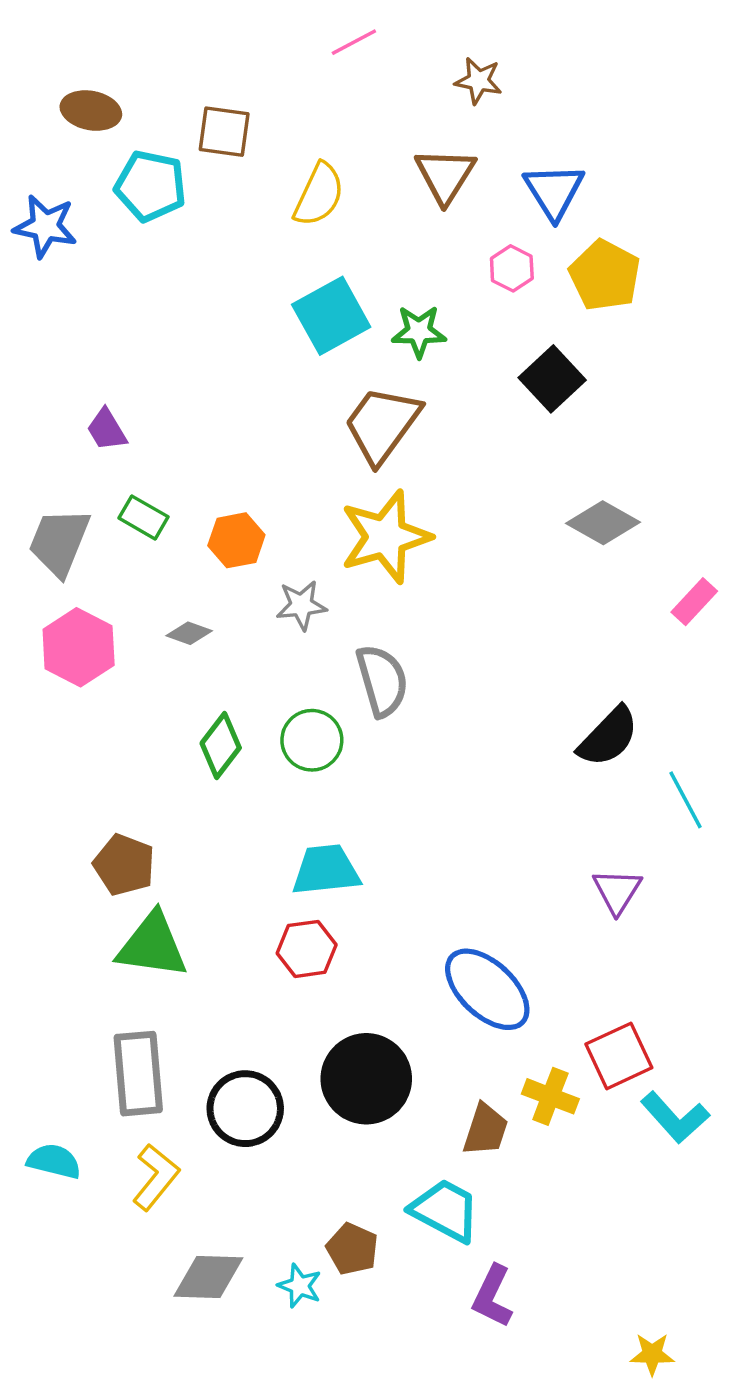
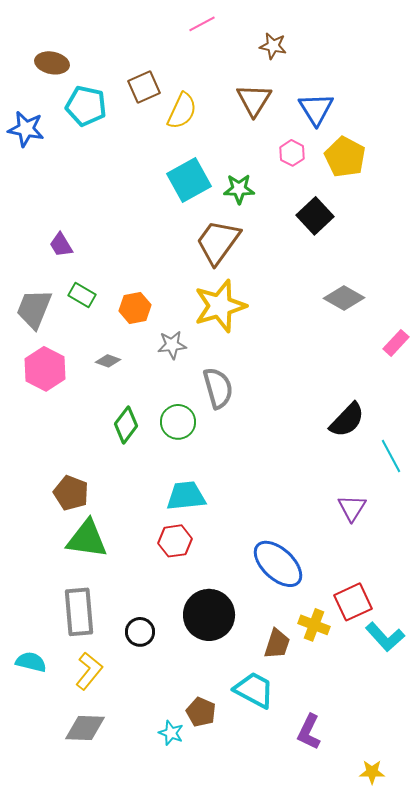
brown square: (224, 132) -> (144, 87), moved, turned -32
black circle: (245, 1109) -> (140, 632), size x0.7
gray diamond: (208, 1277) -> (85, 728), moved
purple L-shape: (493, 1296) -> (309, 732), moved

